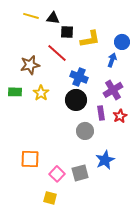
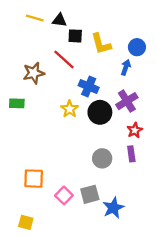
yellow L-shape: (90, 39) -> (101, 44), turned 85
yellow star: (41, 93) -> (70, 109), moved
black circle: (76, 100) -> (100, 112), moved
purple rectangle: (101, 113) -> (131, 154), moved
gray circle: (85, 131) -> (102, 158), moved
blue star: (105, 160) -> (113, 208), moved
yellow square: (50, 198) -> (26, 222), moved

